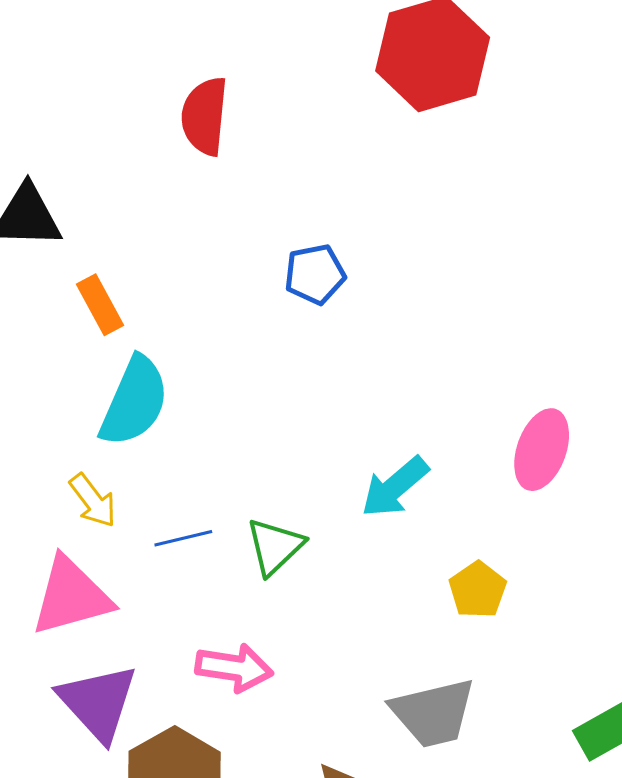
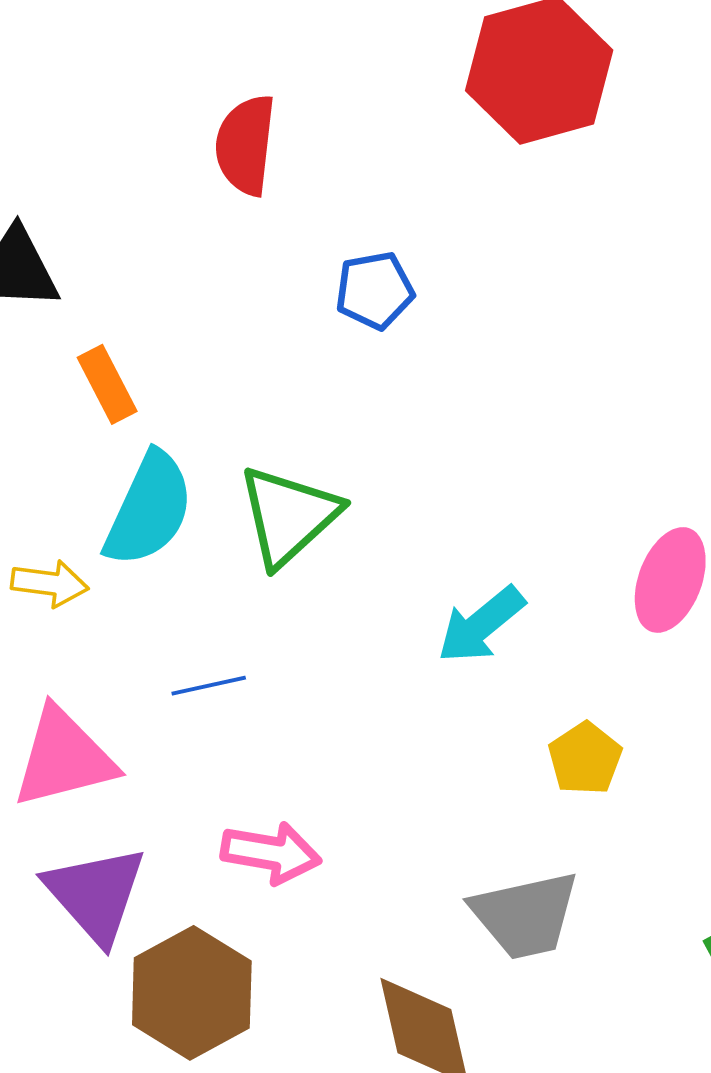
blue pentagon: (315, 274) -> (375, 290), moved
yellow arrow: (93, 501) -> (50, 583), moved, turned -46
green triangle: (275, 546) -> (289, 516), moved, size x1.4

